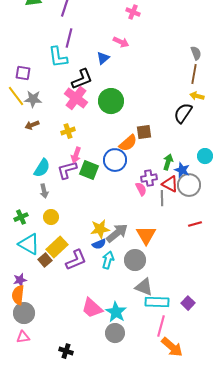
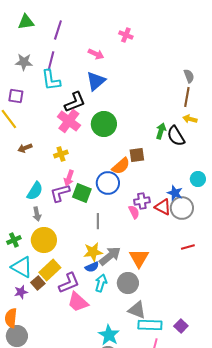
purple line: (69, 38) -> (51, 61), moved
pink arrow: (121, 42) -> (96, 54), moved
blue triangle: (103, 58) -> (96, 81), size x1.5
gray star: (33, 99) -> (24, 62), moved
black semicircle: (183, 113) -> (176, 136), turned -65
green arrow: (168, 162) -> (161, 131), moved
gray line: (162, 198) -> (98, 221), moved
yellow circle: (51, 217) -> (44, 240), size x1.6
purple star: (20, 280) -> (21, 292), moved
pink trapezoid: (92, 308) -> (78, 302), moved

